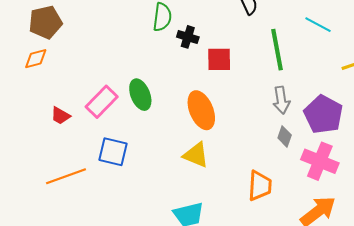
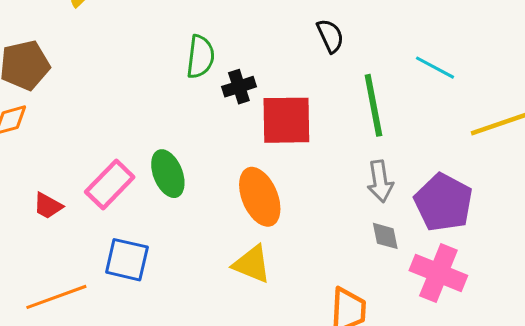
black cross: (188, 37) -> (239, 87), turned -35
red square: (219, 59) -> (286, 120), size x1.4
gray diamond: (285, 137) -> (385, 236), turned -30

